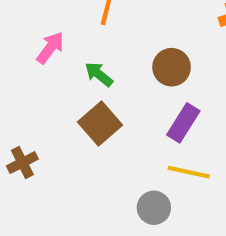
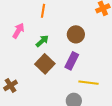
green arrow: (99, 74) -> (42, 41), turned 104
purple rectangle: (183, 123) -> (72, 61), moved

